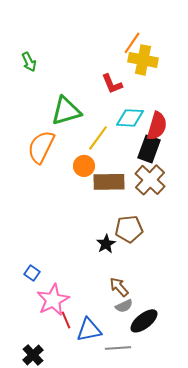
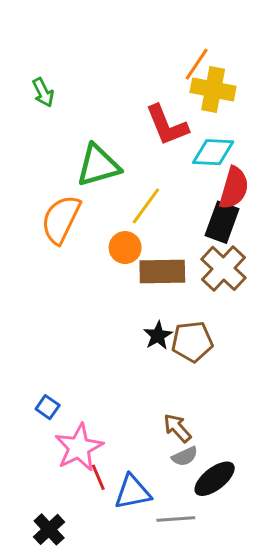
red L-shape: (112, 84) -> (167, 125), size x1.4
cyan diamond: (130, 118) -> (213, 152), moved
black star: (106, 244) -> (158, 336), moved

